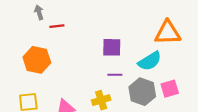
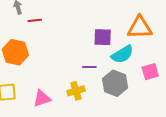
purple square: (112, 47) -> (103, 37), moved
pink square: (170, 89) -> (150, 72), moved

